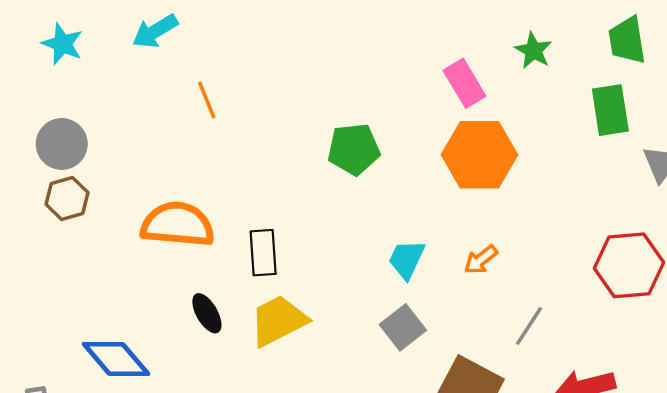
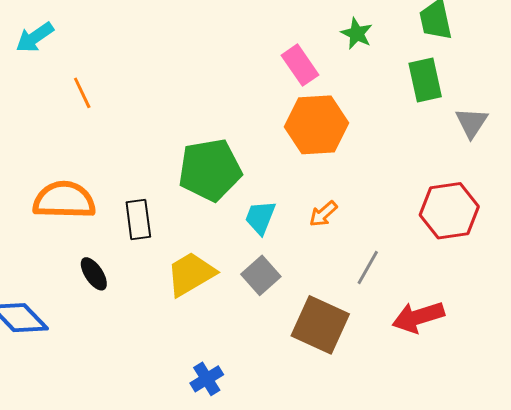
green pentagon: (354, 149) -> (210, 170), moved, size x1.4
yellow trapezoid: (278, 321) -> (191, 274), moved

